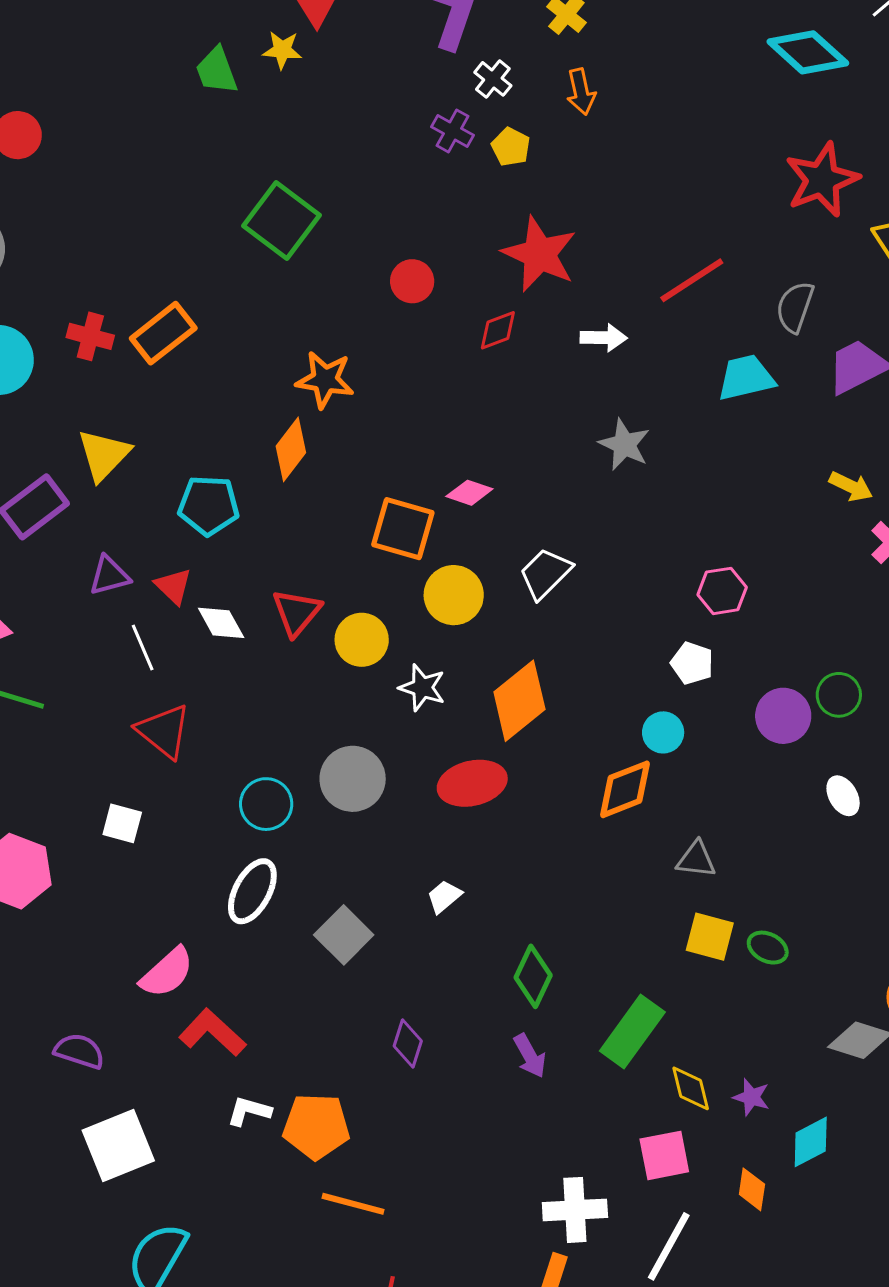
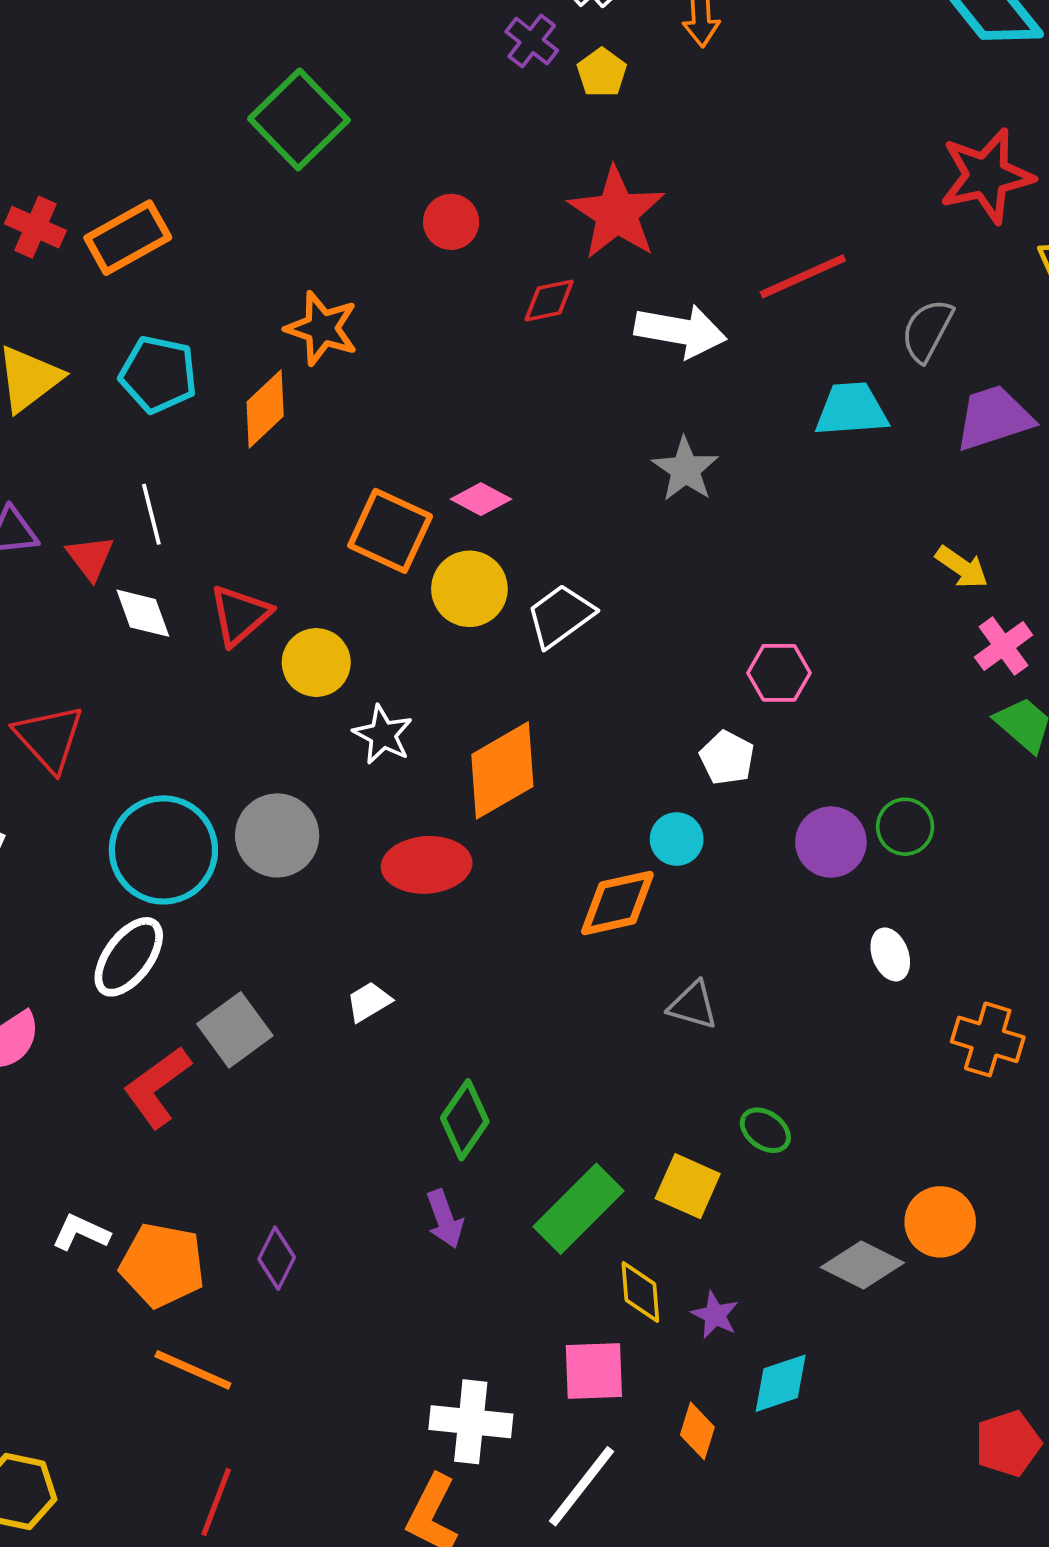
white arrow: (604, 338) -> (681, 331), size x1.5
cyan pentagon: (209, 505) -> (158, 374), moved
yellow circle: (454, 595) -> (469, 589), moved
white line: (143, 647) -> (151, 514), moved
cyan circle: (266, 804) -> (163, 850), size x1.6
yellow square: (710, 937) -> (688, 1186), moved
red L-shape: (212, 1032) -> (157, 1087), moved, turned -88
purple diamond: (408, 1044) -> (277, 1258), moved

